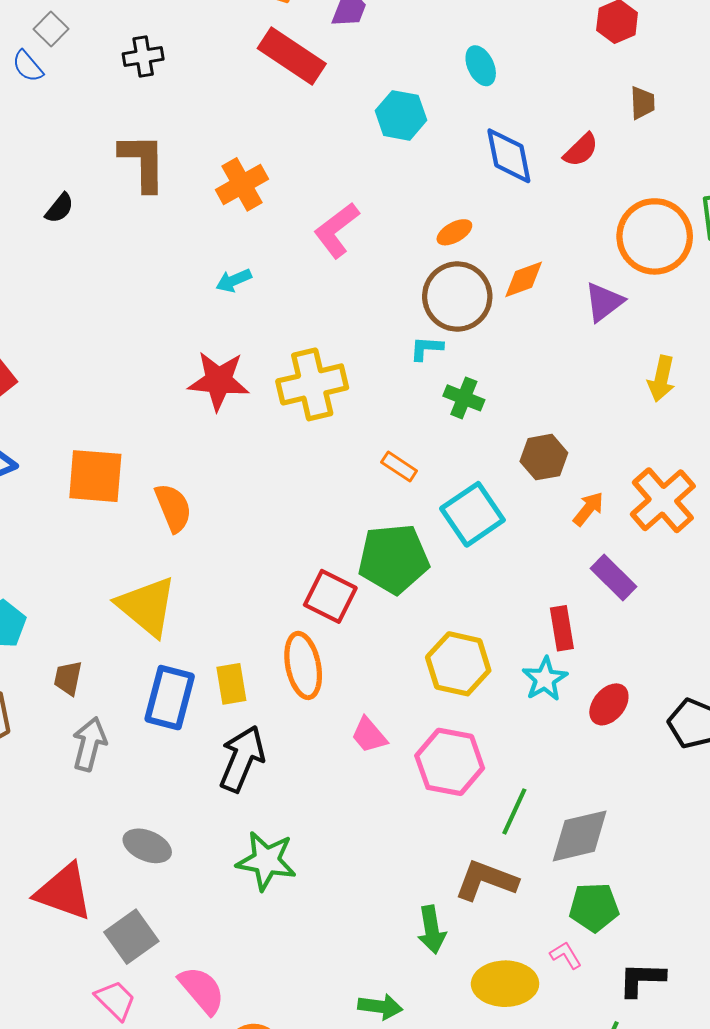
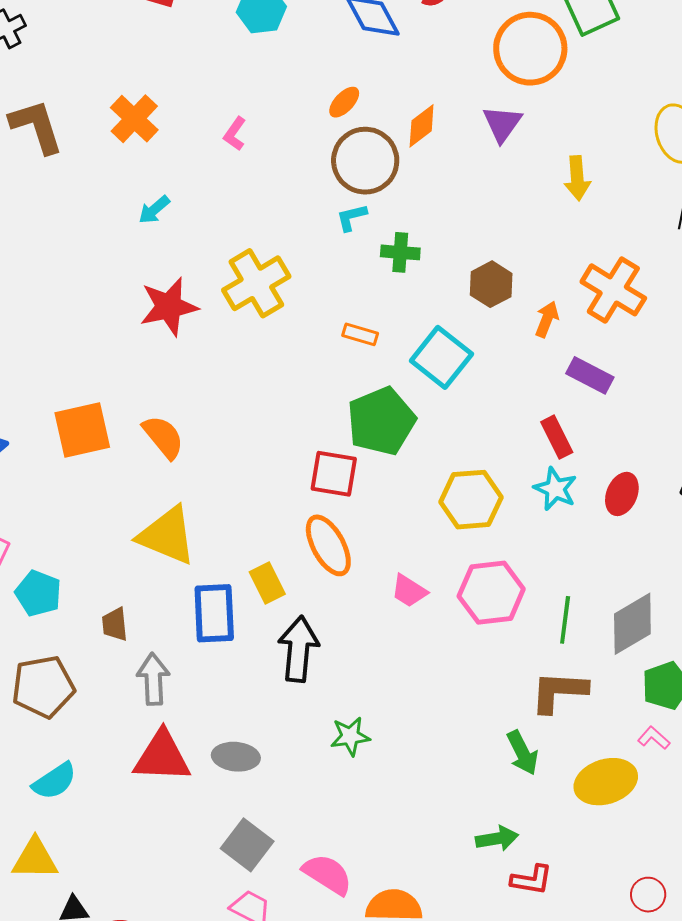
pink L-shape: (337, 230) -> (235, 134), size x0.6
green star: (266, 861) -> (350, 736), size x0.7
red triangle: (64, 892) -> (162, 757), moved

